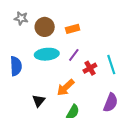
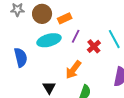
orange rectangle: (73, 29) -> (65, 18), moved

